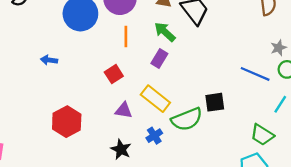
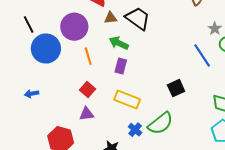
blue line: (255, 74) -> (202, 55), turned 50
purple triangle: (124, 110) -> (87, 114), moved
green semicircle: (187, 119) -> (160, 123), moved

